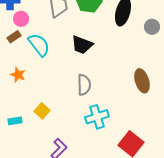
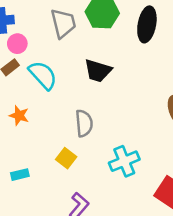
gray semicircle: (84, 85) -> (84, 123), moved
yellow square: (42, 111) -> (66, 158), moved

